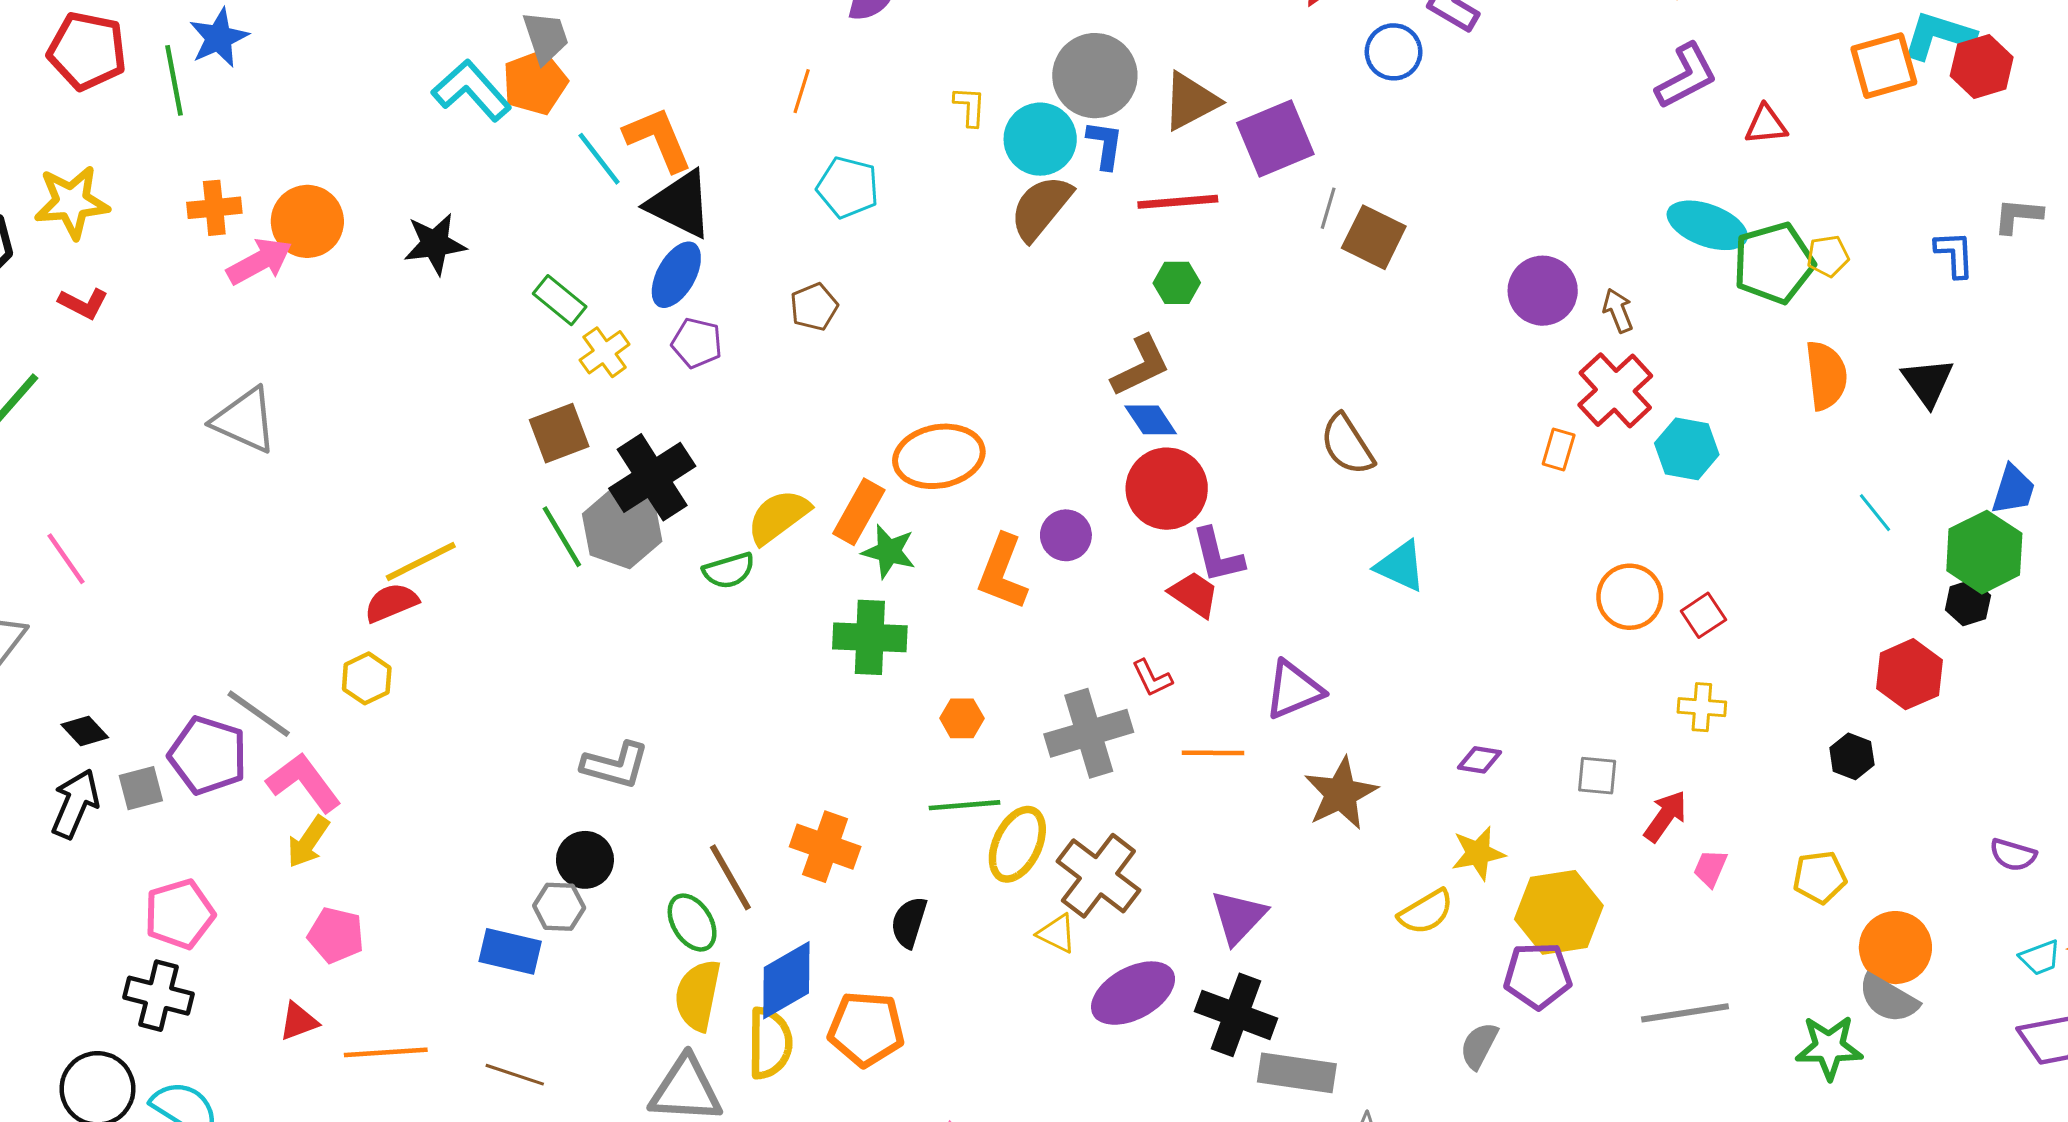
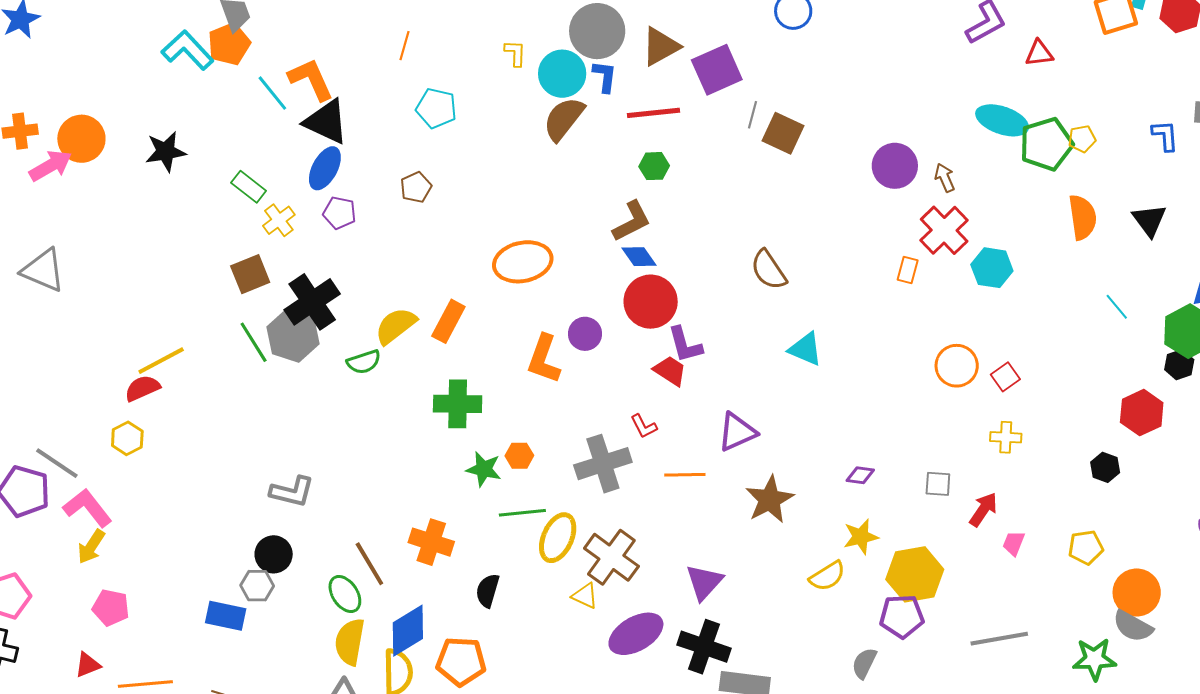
orange ellipse: (939, 456) -> (523, 262), moved
green star: (889, 551) -> (484, 469), moved

